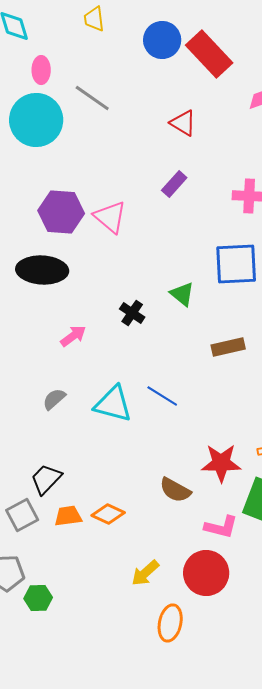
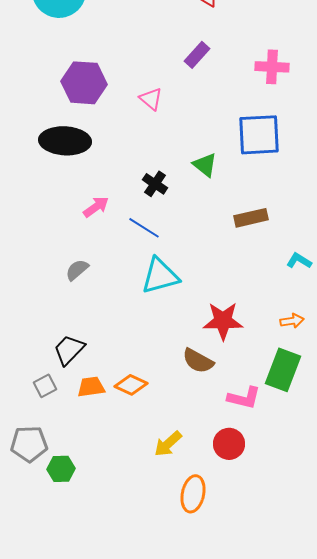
pink triangle: (110, 217) -> (151, 99), moved, size x0.7
blue line: (162, 396) -> (144, 228), moved
cyan triangle: (113, 404) -> (160, 276), moved, turned -30
red star: (221, 463) -> (223, 321), moved
gray square: (22, 515) -> (45, 386), size x0.7
red circle: (206, 573) -> (229, 444), size x0.7

